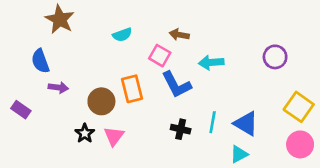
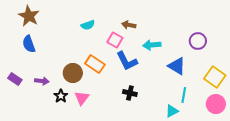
brown star: (60, 19) -> (29, 16), moved
purple arrow: (58, 87) -> (42, 81), moved
orange rectangle: (132, 89) -> (95, 64), turned -42
cyan line: (213, 122) -> (184, 95), moved
blue triangle: (246, 124) -> (177, 66), moved

